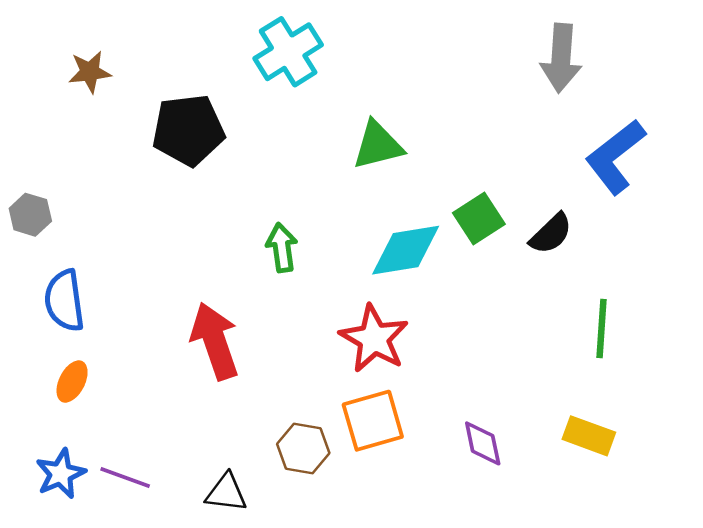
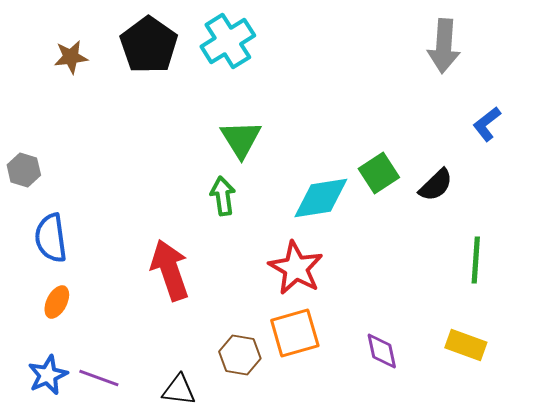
black pentagon: (188, 130) -> (149, 45), moved, turned -30
green triangle: (378, 145) -> (241, 139), moved, turned -48
blue L-shape: (615, 157) -> (487, 124), size x0.6

